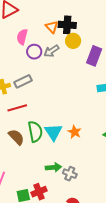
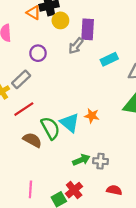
gray arrow: (51, 51) -> (76, 46), moved
purple circle: (34, 52) -> (38, 53), moved

